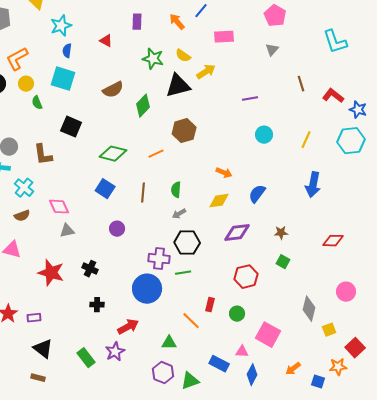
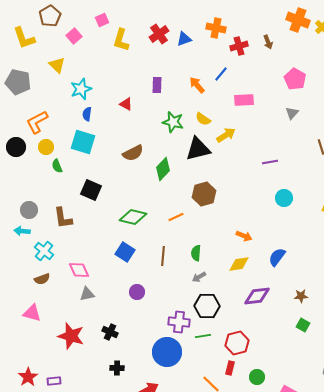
red hexagon: (246, 277) -> (237, 343), moved

